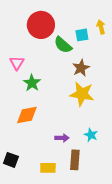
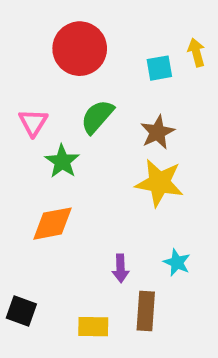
green semicircle: (63, 45) -> (97, 117), moved, turned 90
purple arrow: (62, 138) -> (121, 268), turned 88

